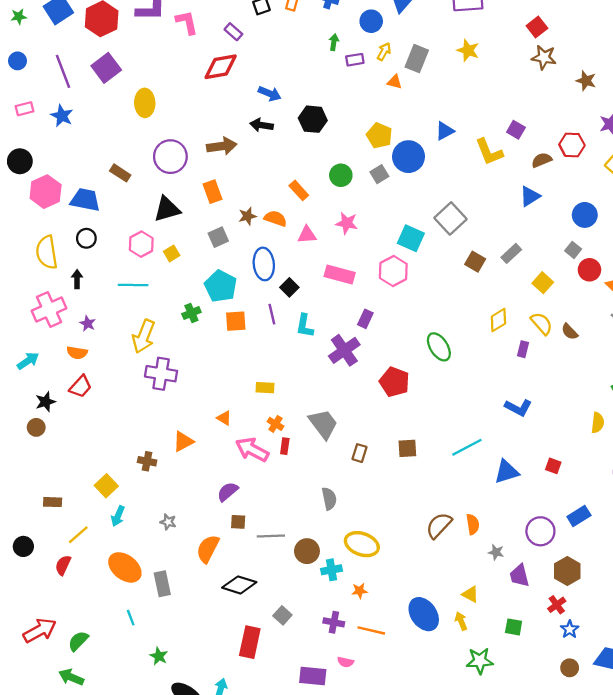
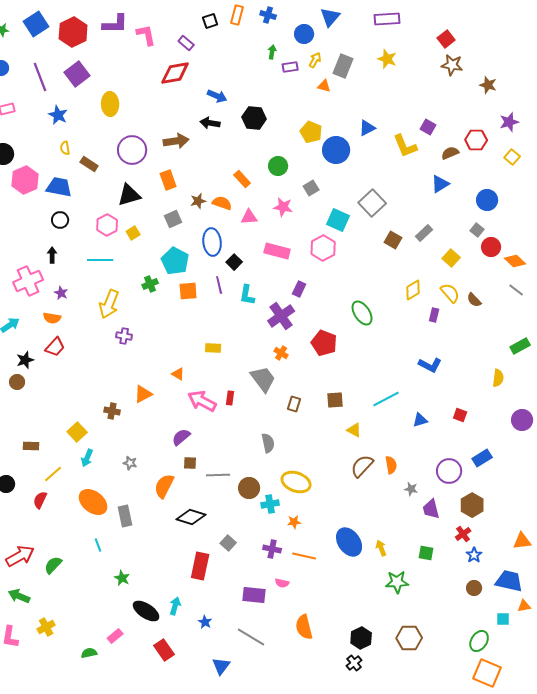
blue star: (62, 116) -> (58, 115), moved
gray square: (379, 174) -> (311, 188), moved
yellow semicircle: (47, 252) -> (65, 148), moved, size x0.5
purple cross: (161, 374) -> (124, 336), size x0.6
orange cross: (275, 424) -> (281, 353), moved
blue triangle: (507, 472) -> (420, 420), size x0.7
yellow triangle: (470, 594) -> (354, 430), moved
green arrow: (71, 677) -> (19, 596), moved

